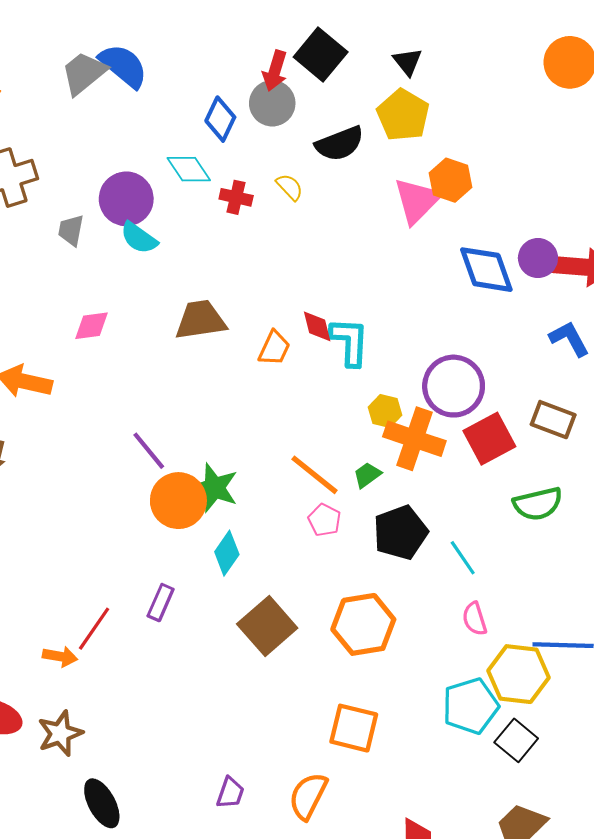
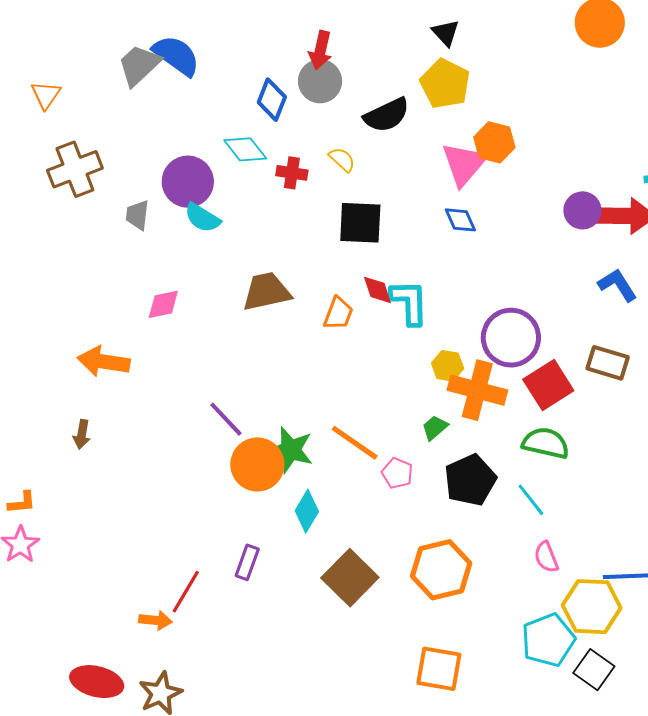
black square: (321, 55) -> (360, 223), moved, turned -33
blue diamond: (486, 270) -> (460, 220), moved, size x0.6
orange line: (314, 475) -> (355, 443), moved
green semicircle: (538, 504) -> (546, 443), moved, turned -150

